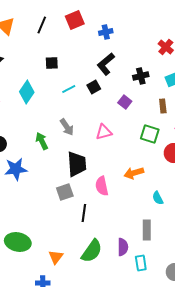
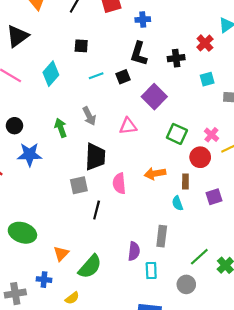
black L-shape: (106, 64) -> (139, 54), turned -40
black cross: (141, 76) -> (176, 58), moved
purple square: (125, 102) -> (154, 97), size x1.6
brown rectangle: (163, 106) -> (185, 181), moved
green semicircle: (92, 251) -> (90, 267), moved

